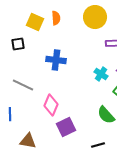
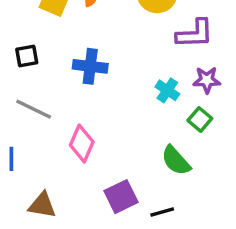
black square: (18, 44) -> (27, 56), moved
purple square: (66, 127) -> (121, 197), moved

